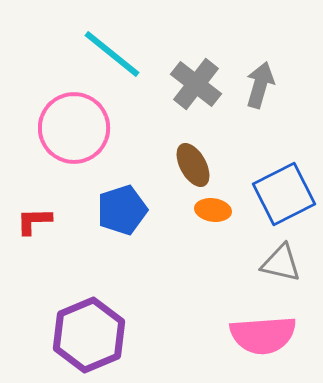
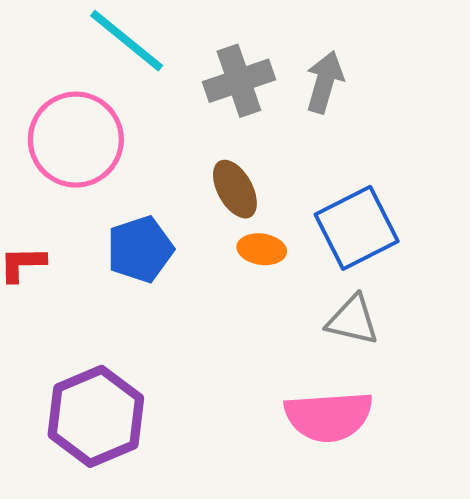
gray cross: (196, 84) -> (239, 81), turned 33

